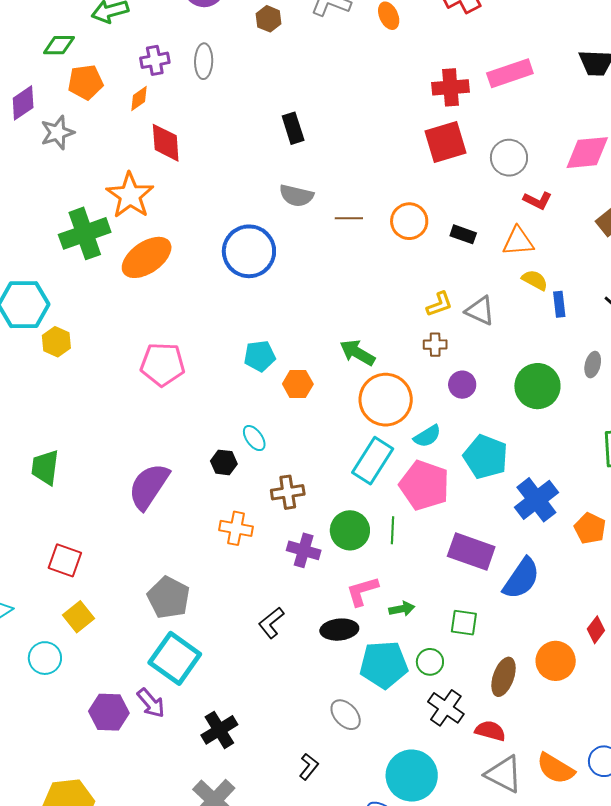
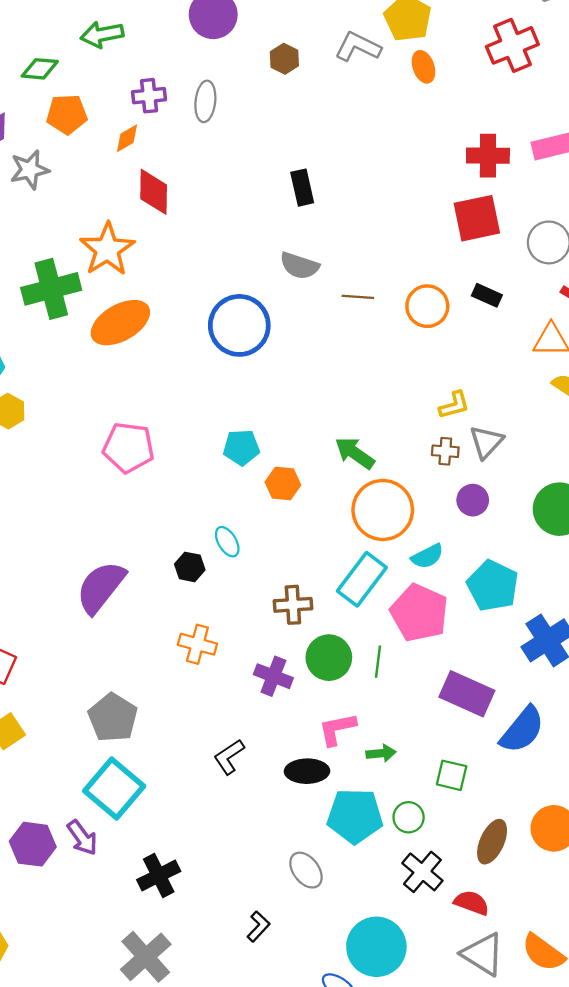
black rectangle: (463, 234) -> (487, 295), moved
gray triangle: (480, 311) -> (486, 442), moved, turned 44
brown cross: (288, 492) -> (293, 605), moved

